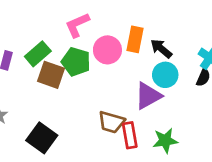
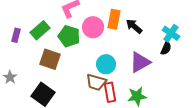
brown square: (51, 75) -> (50, 59), moved
cyan circle: (165, 75) -> (106, 64), moved
purple triangle: (148, 96) -> (140, 62), moved

